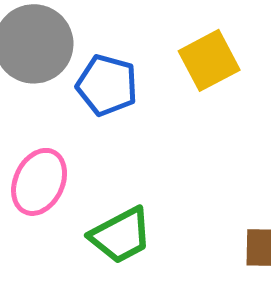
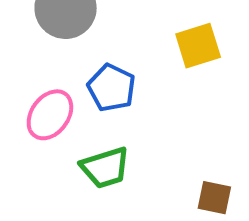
blue pentagon: (107, 85) -> (112, 88), moved

